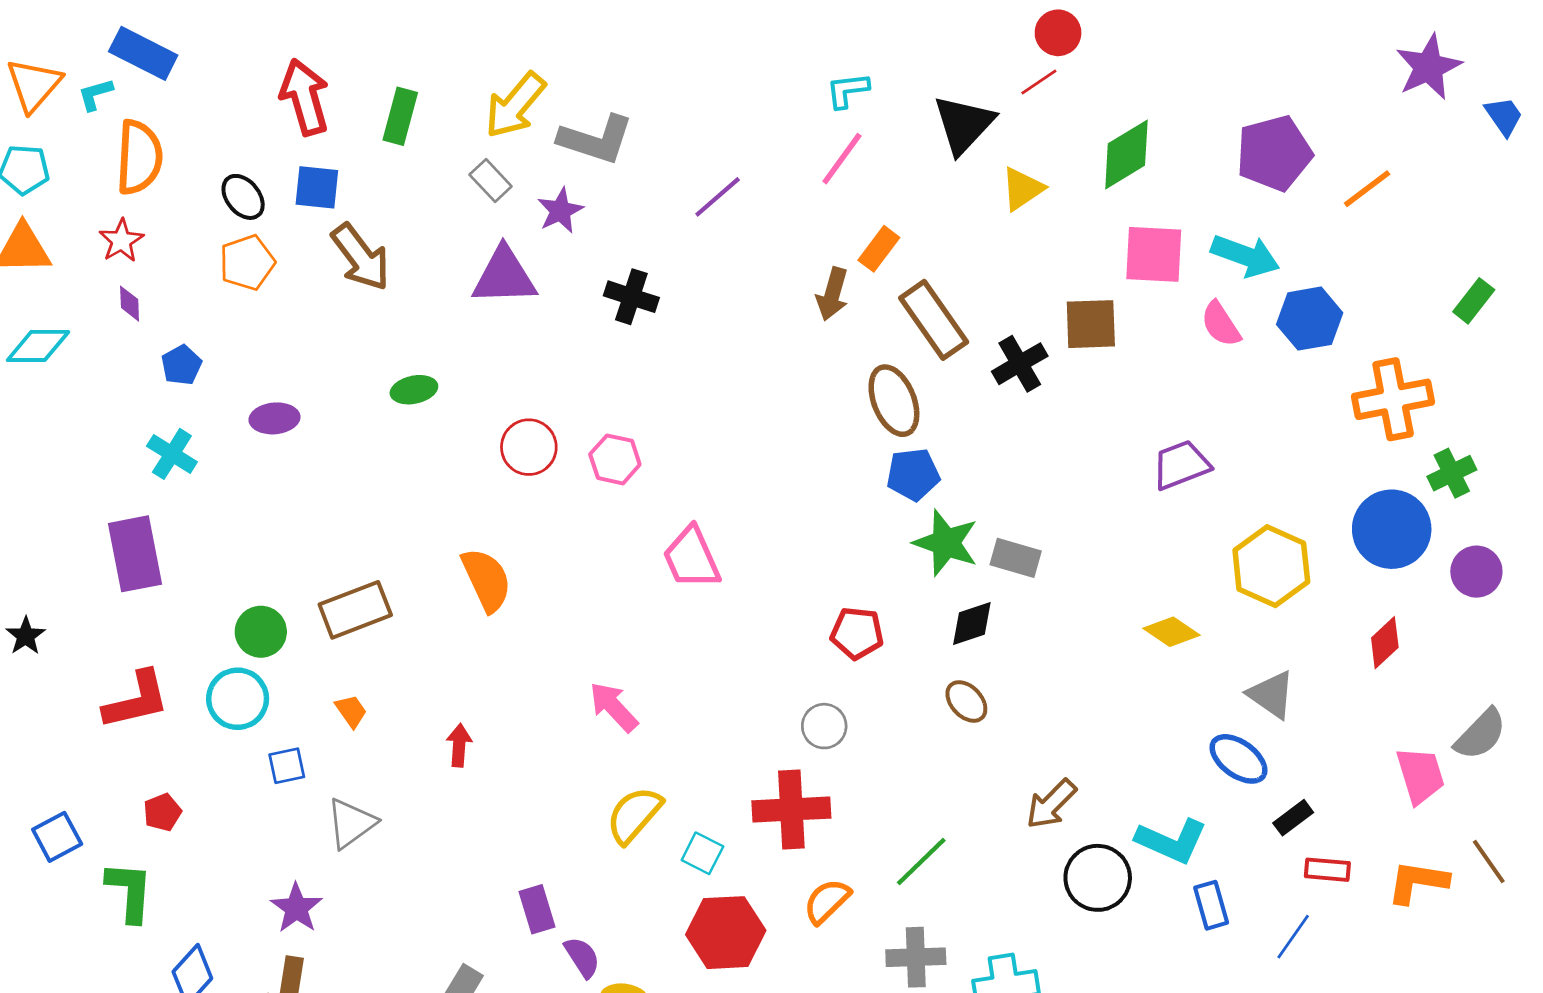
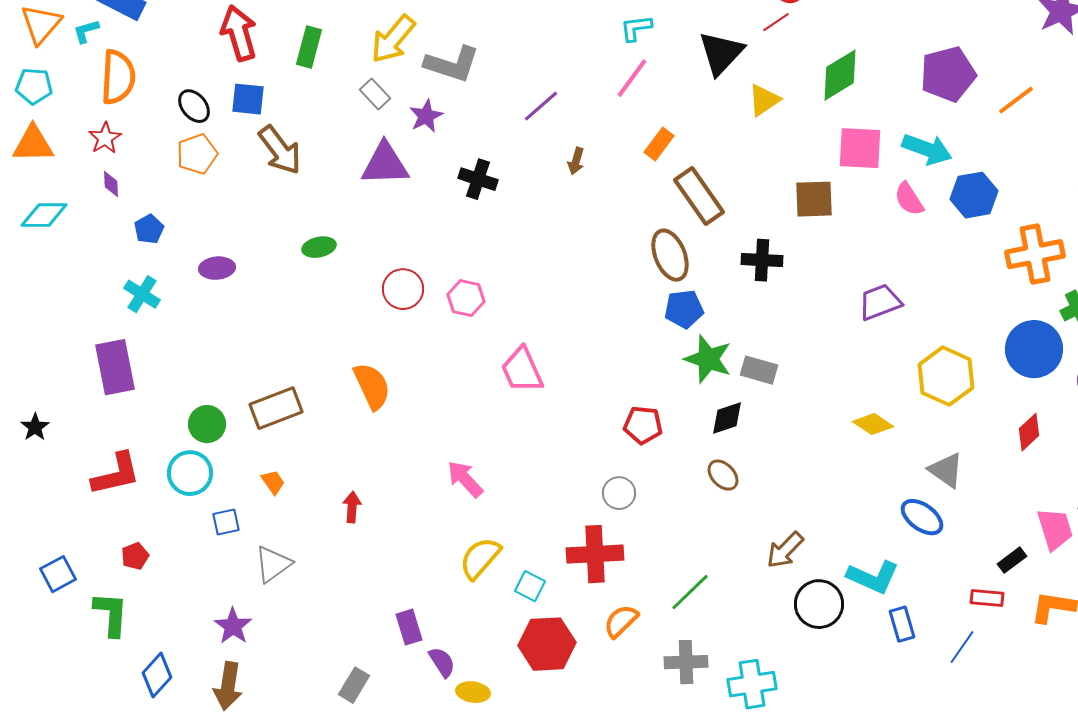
brown arrow: (832, 294) -> (576, 161), moved, size x0.7
black cross: (1020, 364) -> (762, 260), moved, turned 33
black rectangle: (1293, 818) -> (1012, 560), moved

